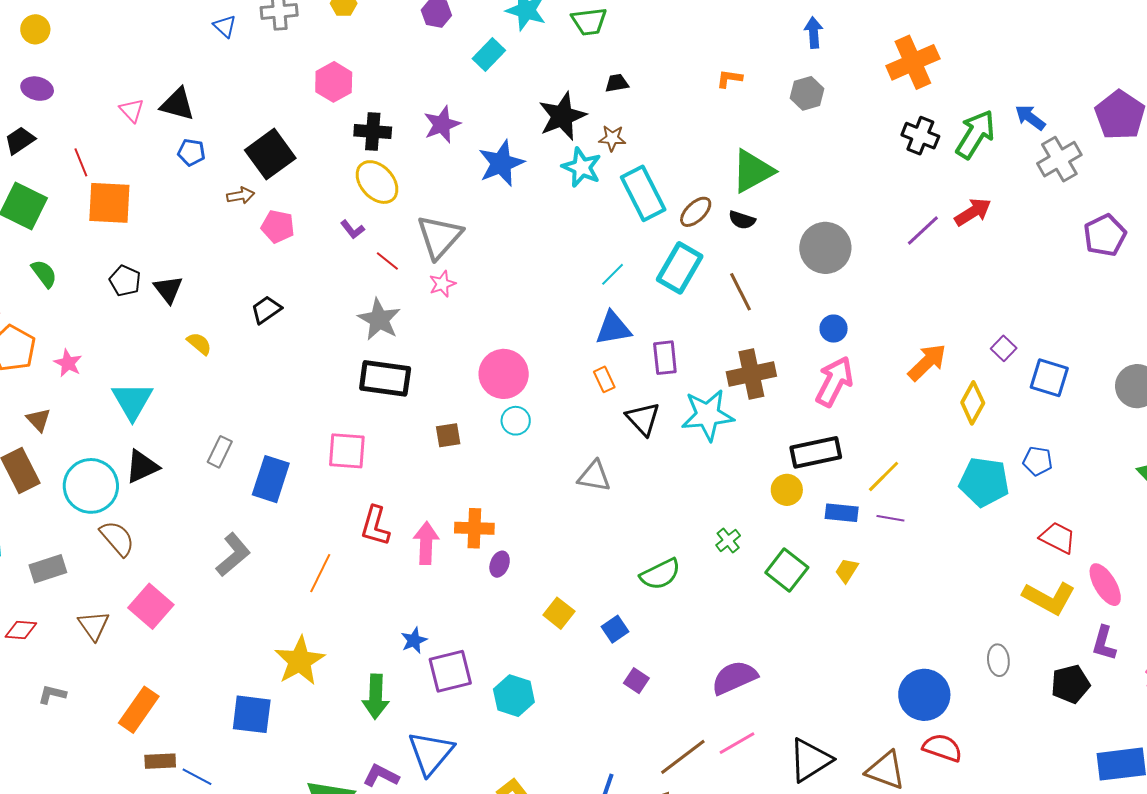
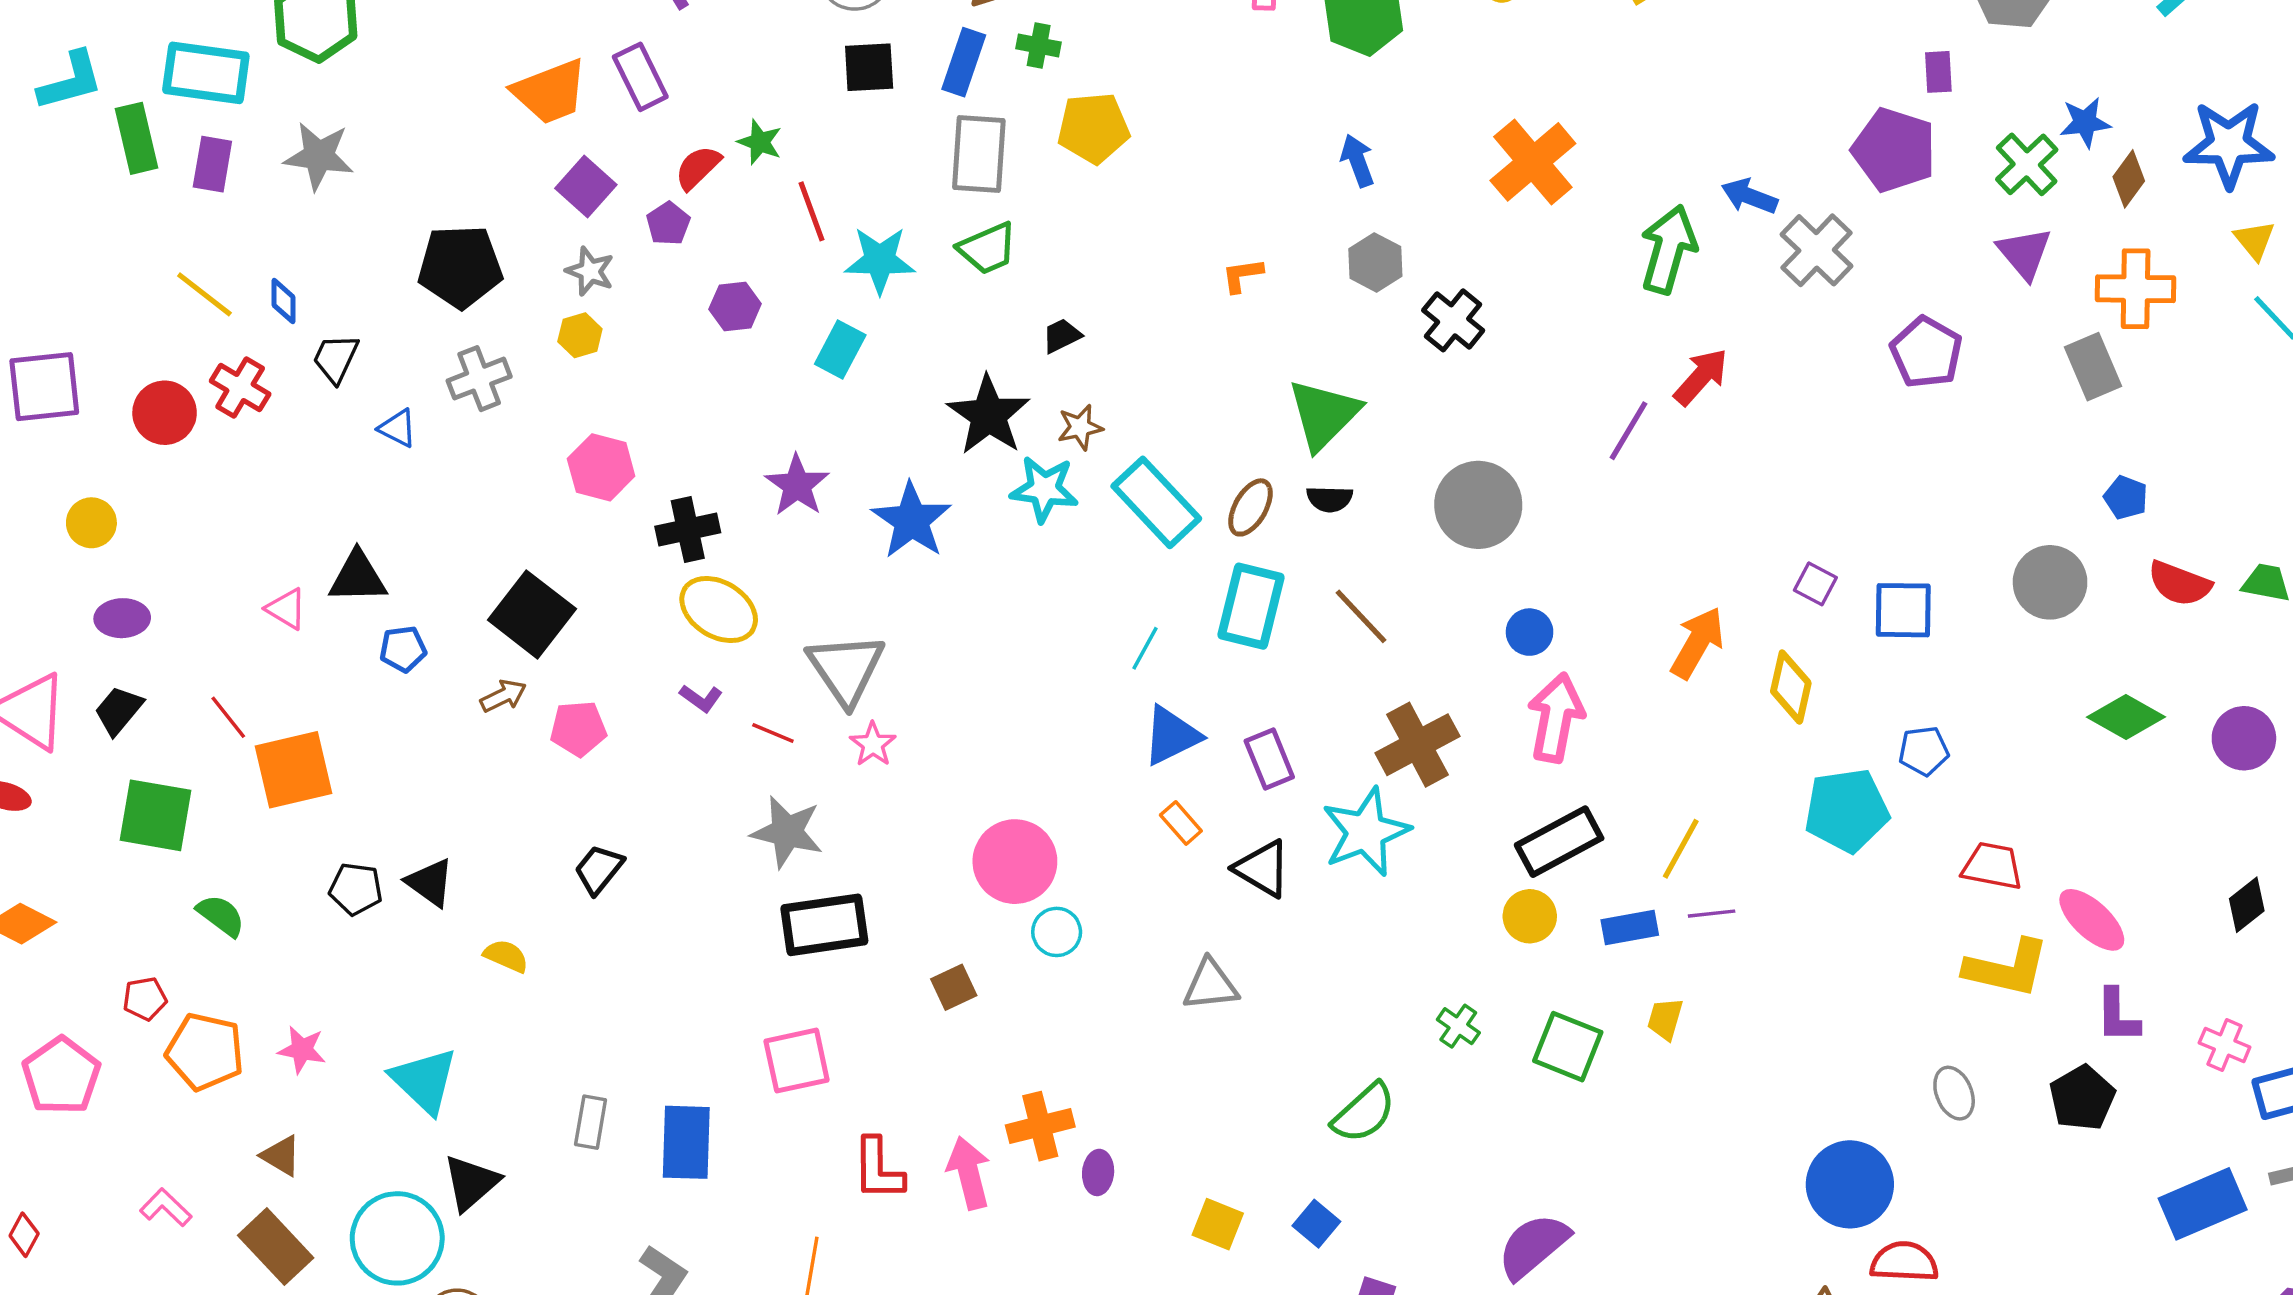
black cross: (920, 136) -> (1453, 320), moved, turned 33

